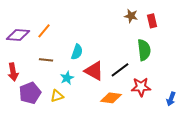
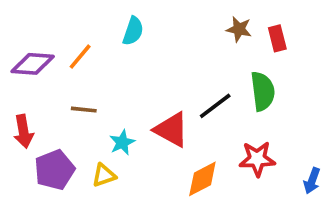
cyan semicircle: (77, 52) -> (133, 31), moved
black line: (120, 70) -> (215, 106), moved
orange diamond: (111, 98) -> (202, 179), turned -35

